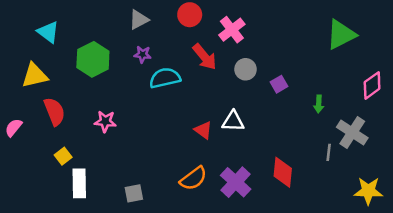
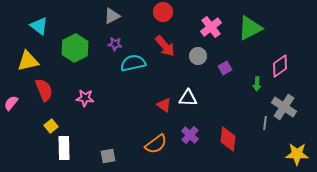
red circle: (190, 15) -> (163, 12), moved
pink cross: (232, 30) -> (211, 27), moved
green triangle: (341, 35) -> (250, 28), moved
pink diamond: (372, 85) -> (280, 66), moved
purple cross: (236, 182) -> (190, 135), moved, size x0.7

